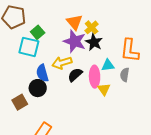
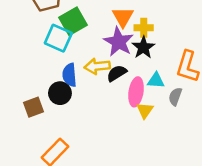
yellow cross: (92, 27) -> (144, 28), turned 32
green square: (38, 32) -> (73, 21), size x1.5
black semicircle: (75, 75) -> (117, 73), moved

